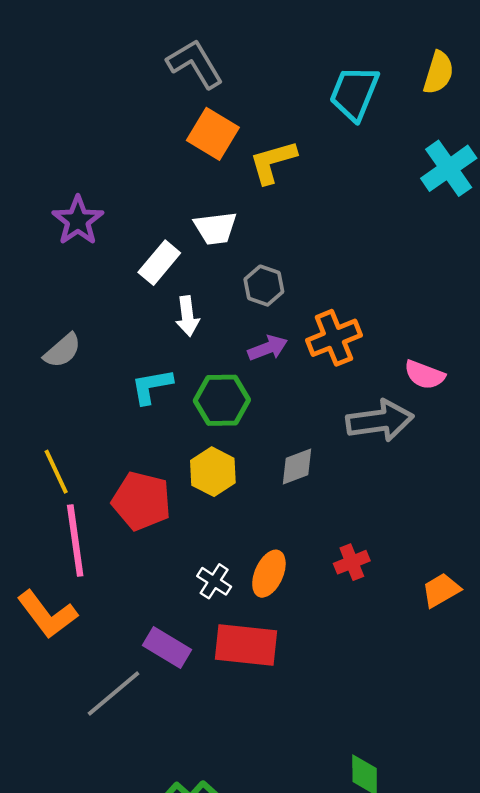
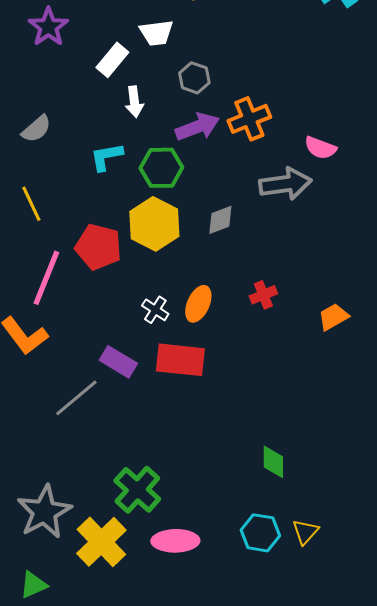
purple arrow: (268, 348) -> (197, 127), size x1.4
yellow line: (56, 472) -> (31, 204), moved
yellow hexagon: (213, 472) -> (154, 224), size x1.4
pink line: (75, 540) -> (46, 278), turned 30

